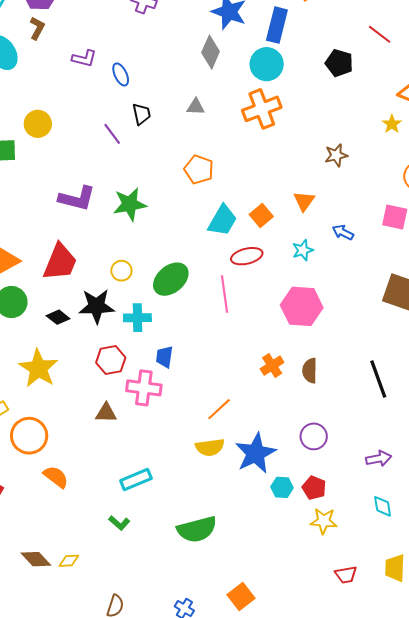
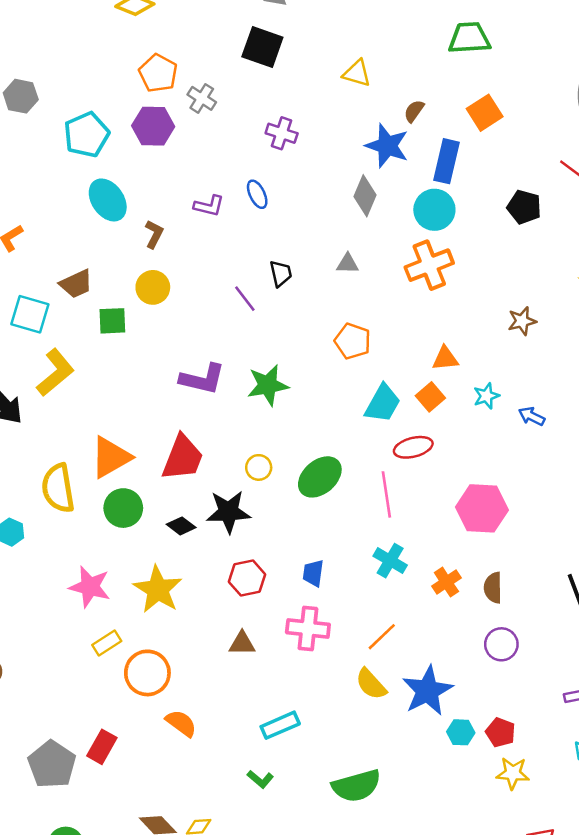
brown L-shape: (37, 28) -> (154, 234), moved
blue ellipse: (121, 74) -> (257, 194), moved
orange triangle: (304, 201) -> (445, 358), moved, turned 50
cyan star: (303, 250) -> (486, 396), moved
cyan cross: (137, 318) -> (390, 561), moved, turned 32
pink cross: (144, 388) -> (308, 629), moved
purple circle: (314, 436) -> (501, 644), moved
yellow semicircle: (210, 447) -> (371, 684), turned 56

